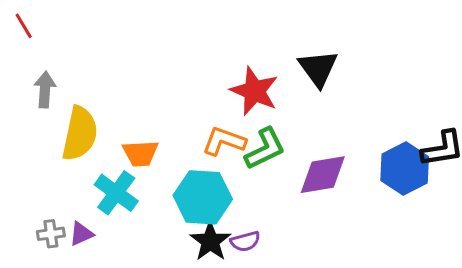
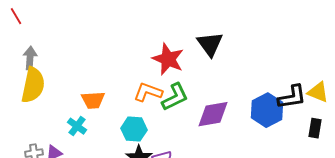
yellow semicircle: (80, 134) -> (33, 85), moved
cyan cross: (116, 193) -> (77, 126), size x0.7
cyan hexagon: (203, 197) -> (134, 129), size x0.7

